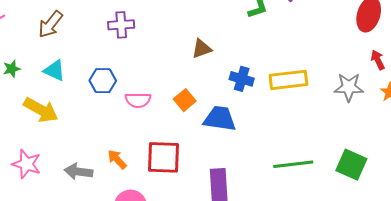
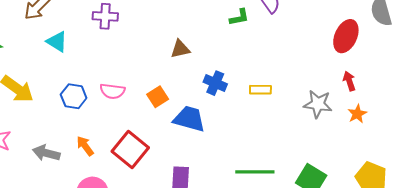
cyan triangle: (55, 70) -> (57, 42), moved
yellow rectangle: (288, 80) -> (260, 90), size x0.6
blue hexagon: (103, 81) -> (74, 96), moved
red square: (163, 157) -> (130, 150), turned 30

